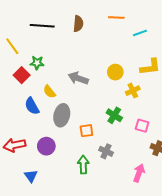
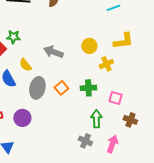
green cross: (114, 115) -> (88, 88), turned -35
orange square: (86, 131) -> (61, 88), moved, turned -32
gray cross: (106, 151) -> (85, 141), moved
green arrow: (83, 165) -> (96, 119), moved

